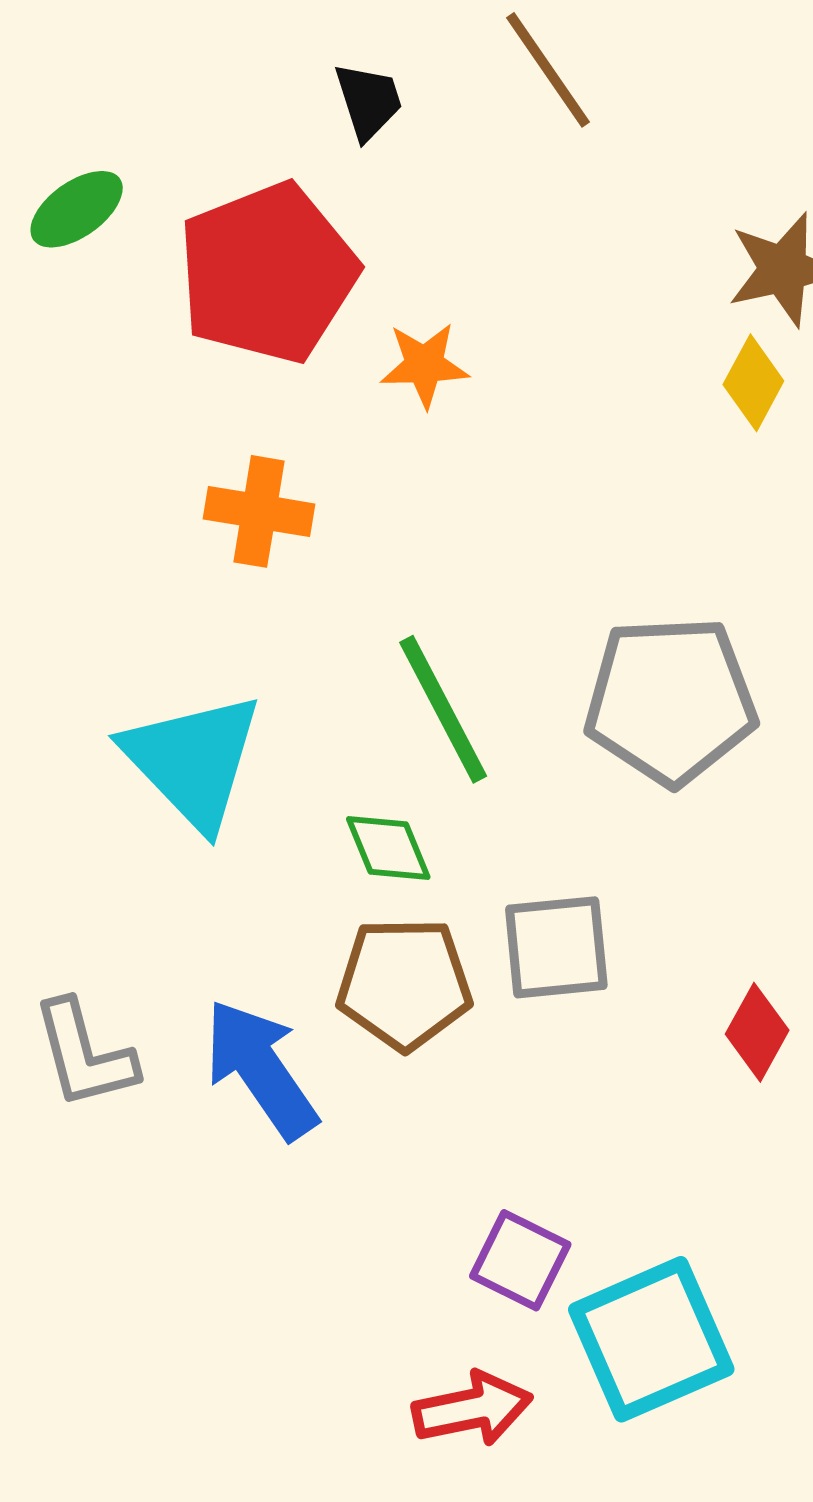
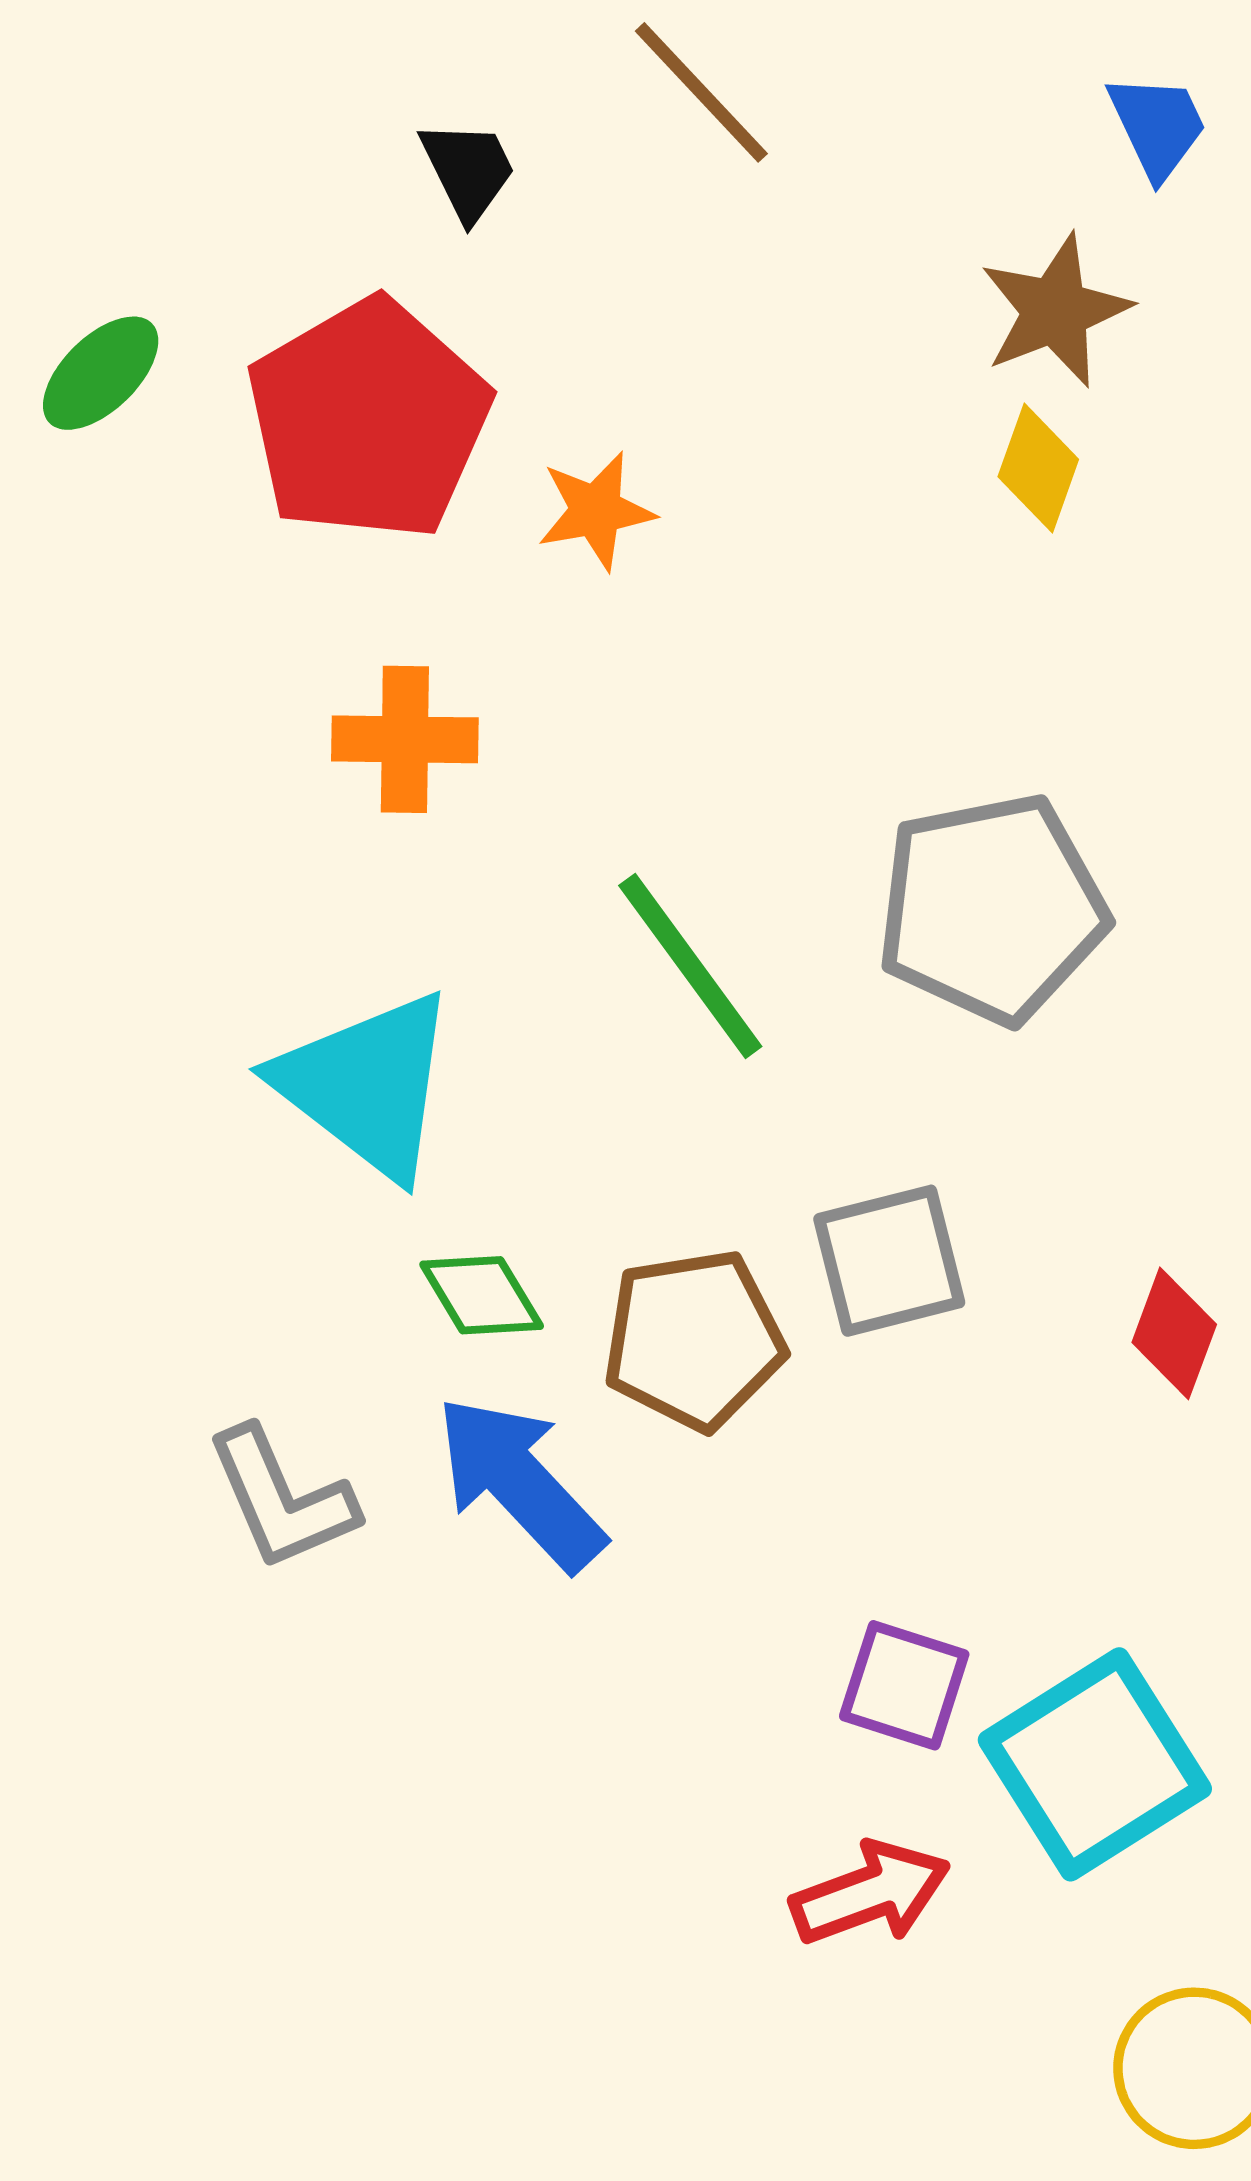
green diamond: (388, 848) -> (482, 1295), moved

